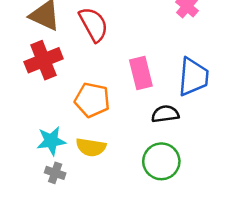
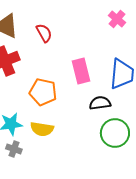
red semicircle: (93, 24) -> (44, 33), size x0.7
green circle: (161, 161) -> (115, 133), moved

